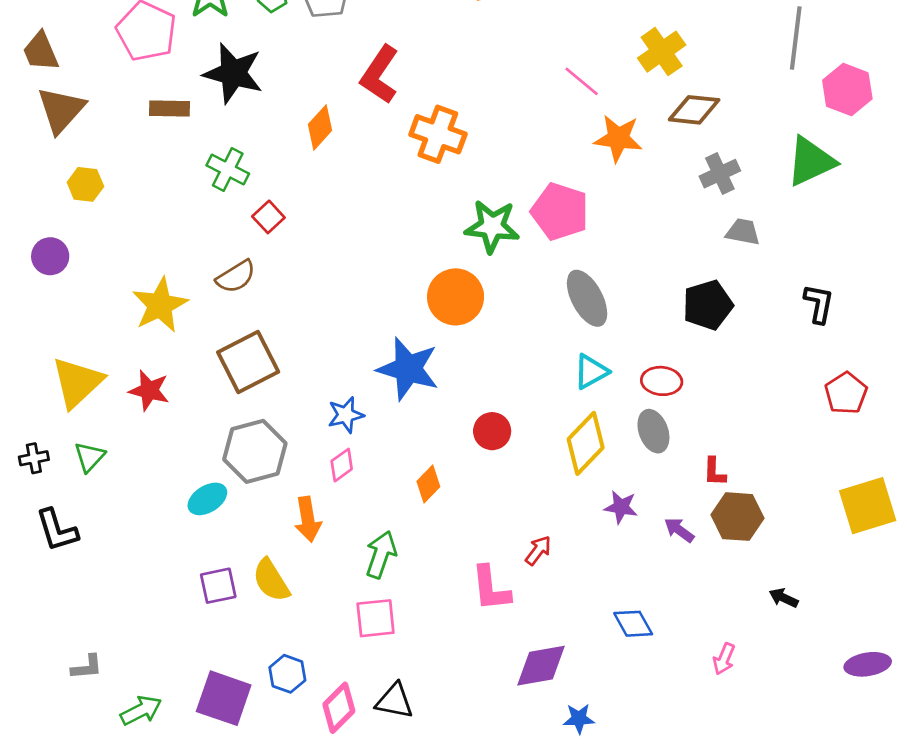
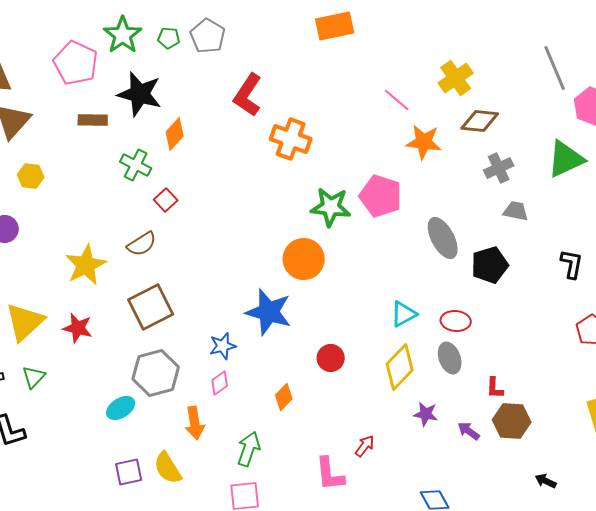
gray line: (796, 38) -> (555, 68), turned -30
orange diamond: (320, 127) -> (175, 134), moved
gray ellipse: (587, 298) -> (443, 238), moved

